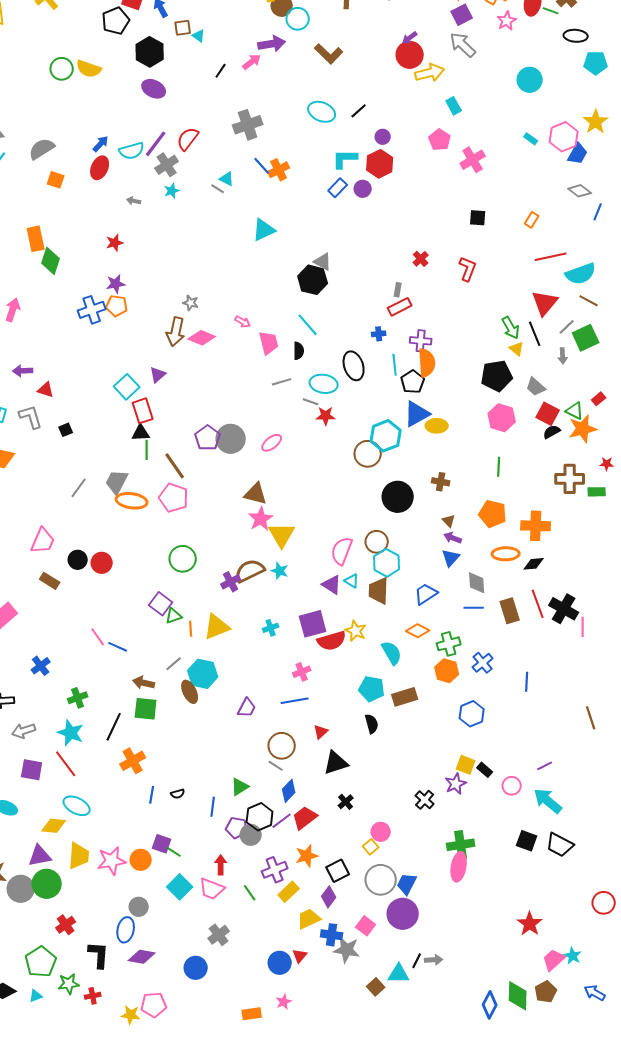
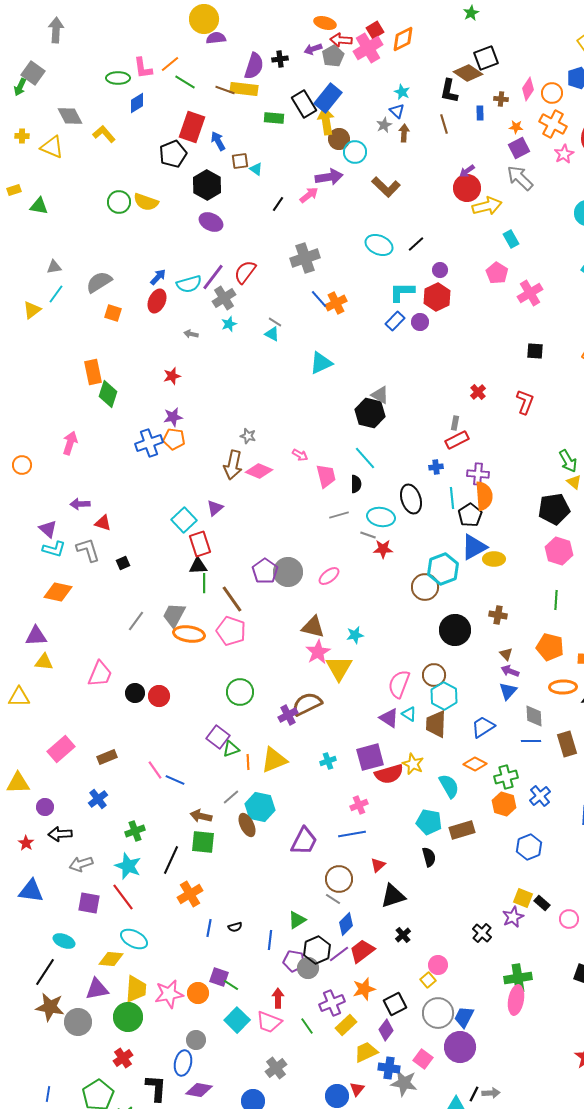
cyan triangle: (227, 179) -> (272, 334), moved
cyan star: (280, 571) -> (355, 635), moved, turned -30
brown rectangle: (50, 581) -> (107, 757), moved, turned -54
purple trapezoid: (247, 708) -> (304, 841), size x1.4
green circle: (47, 884) -> (128, 1017), moved

